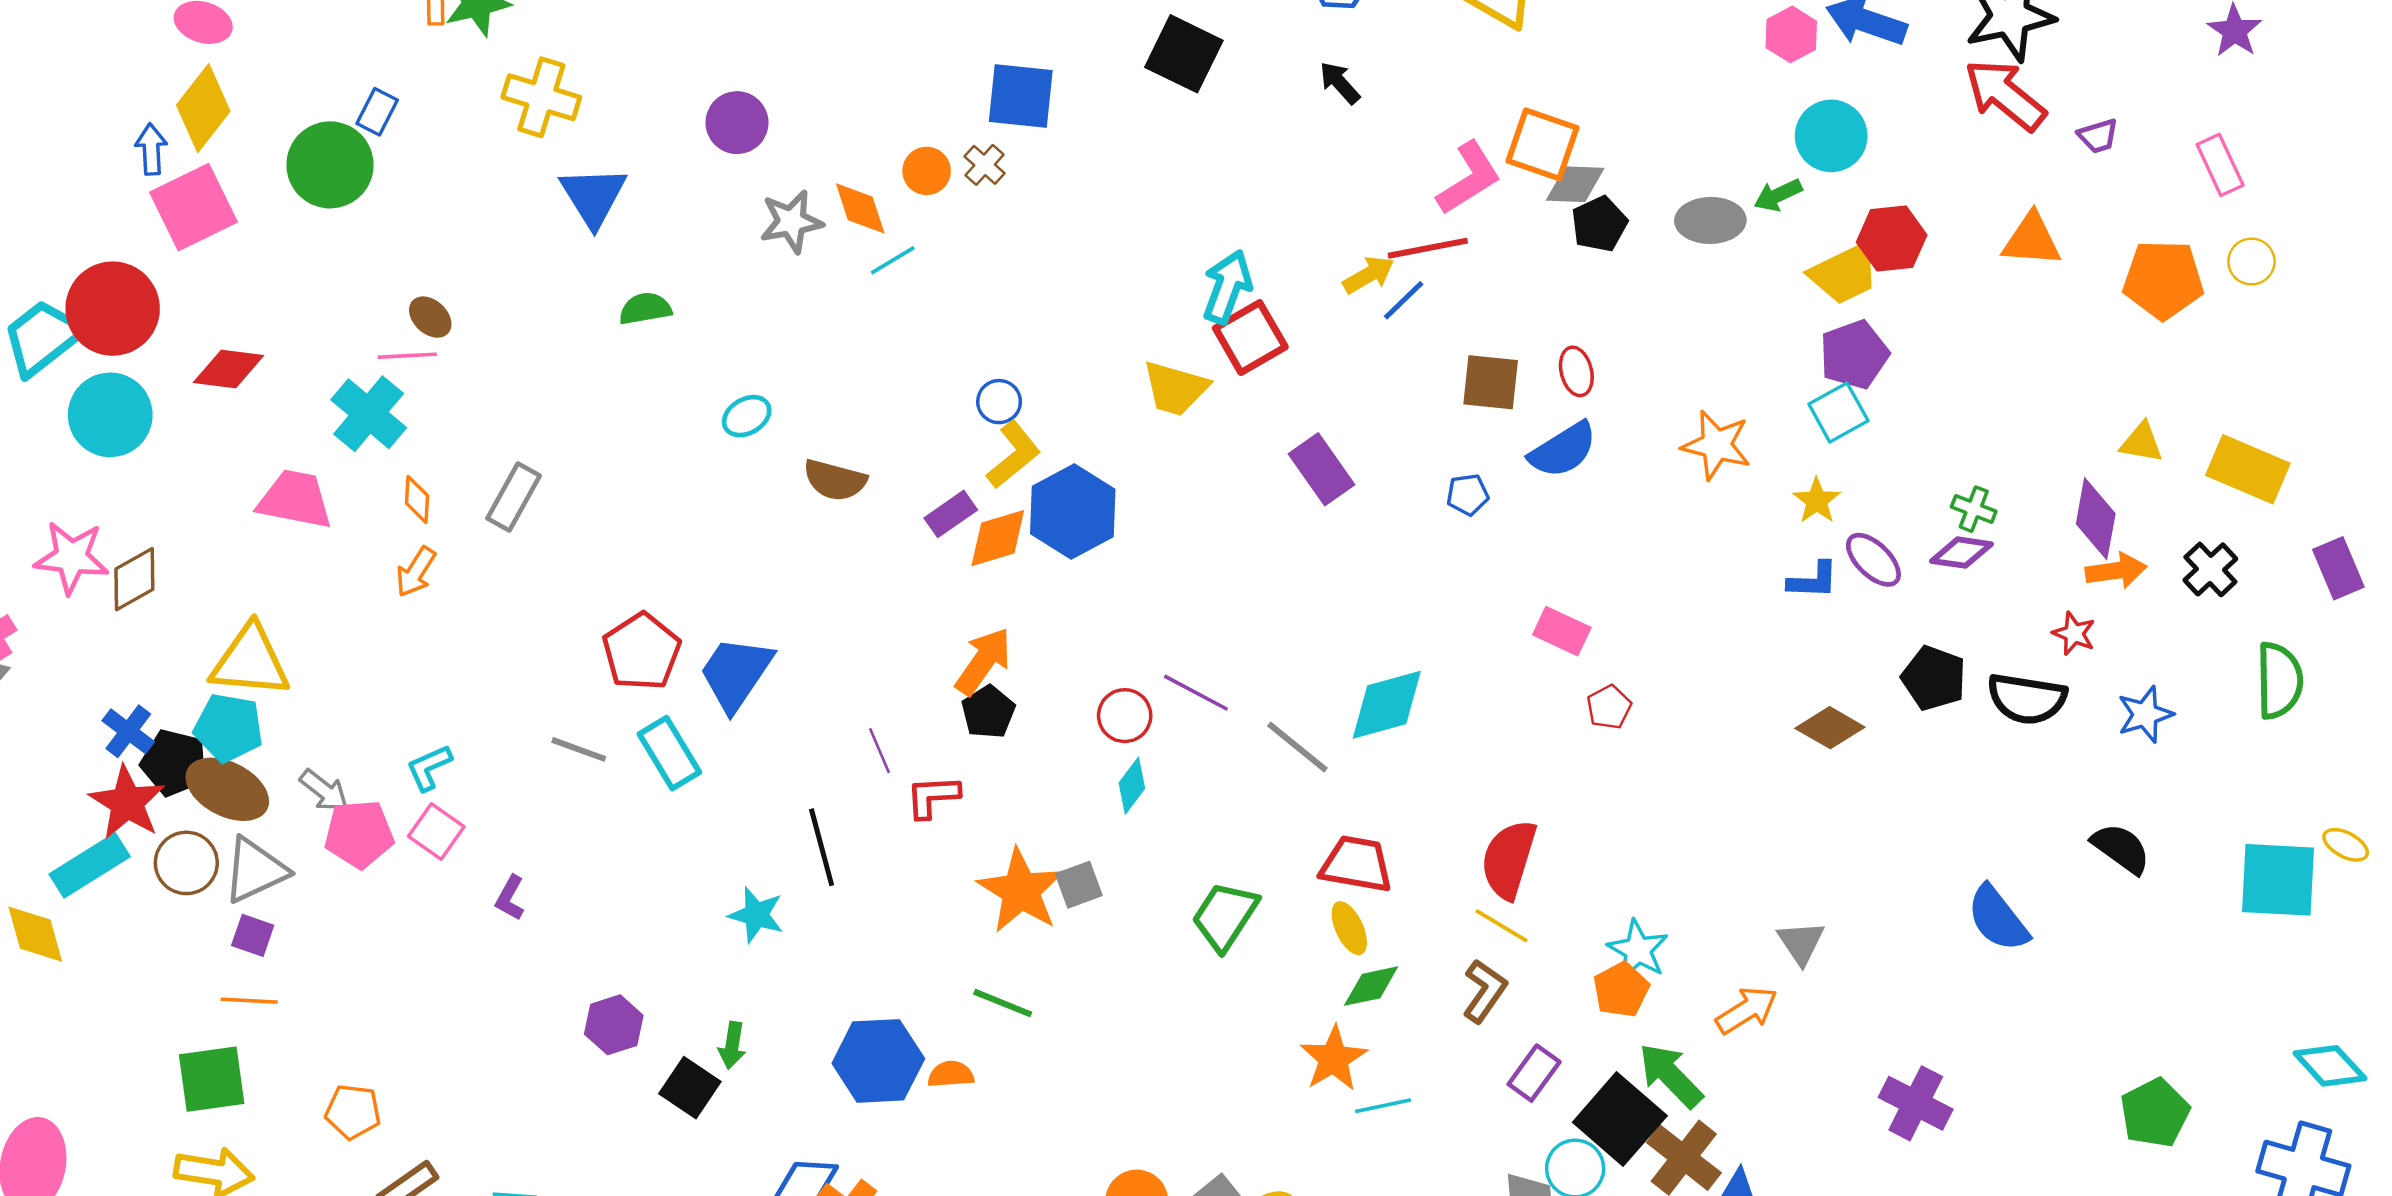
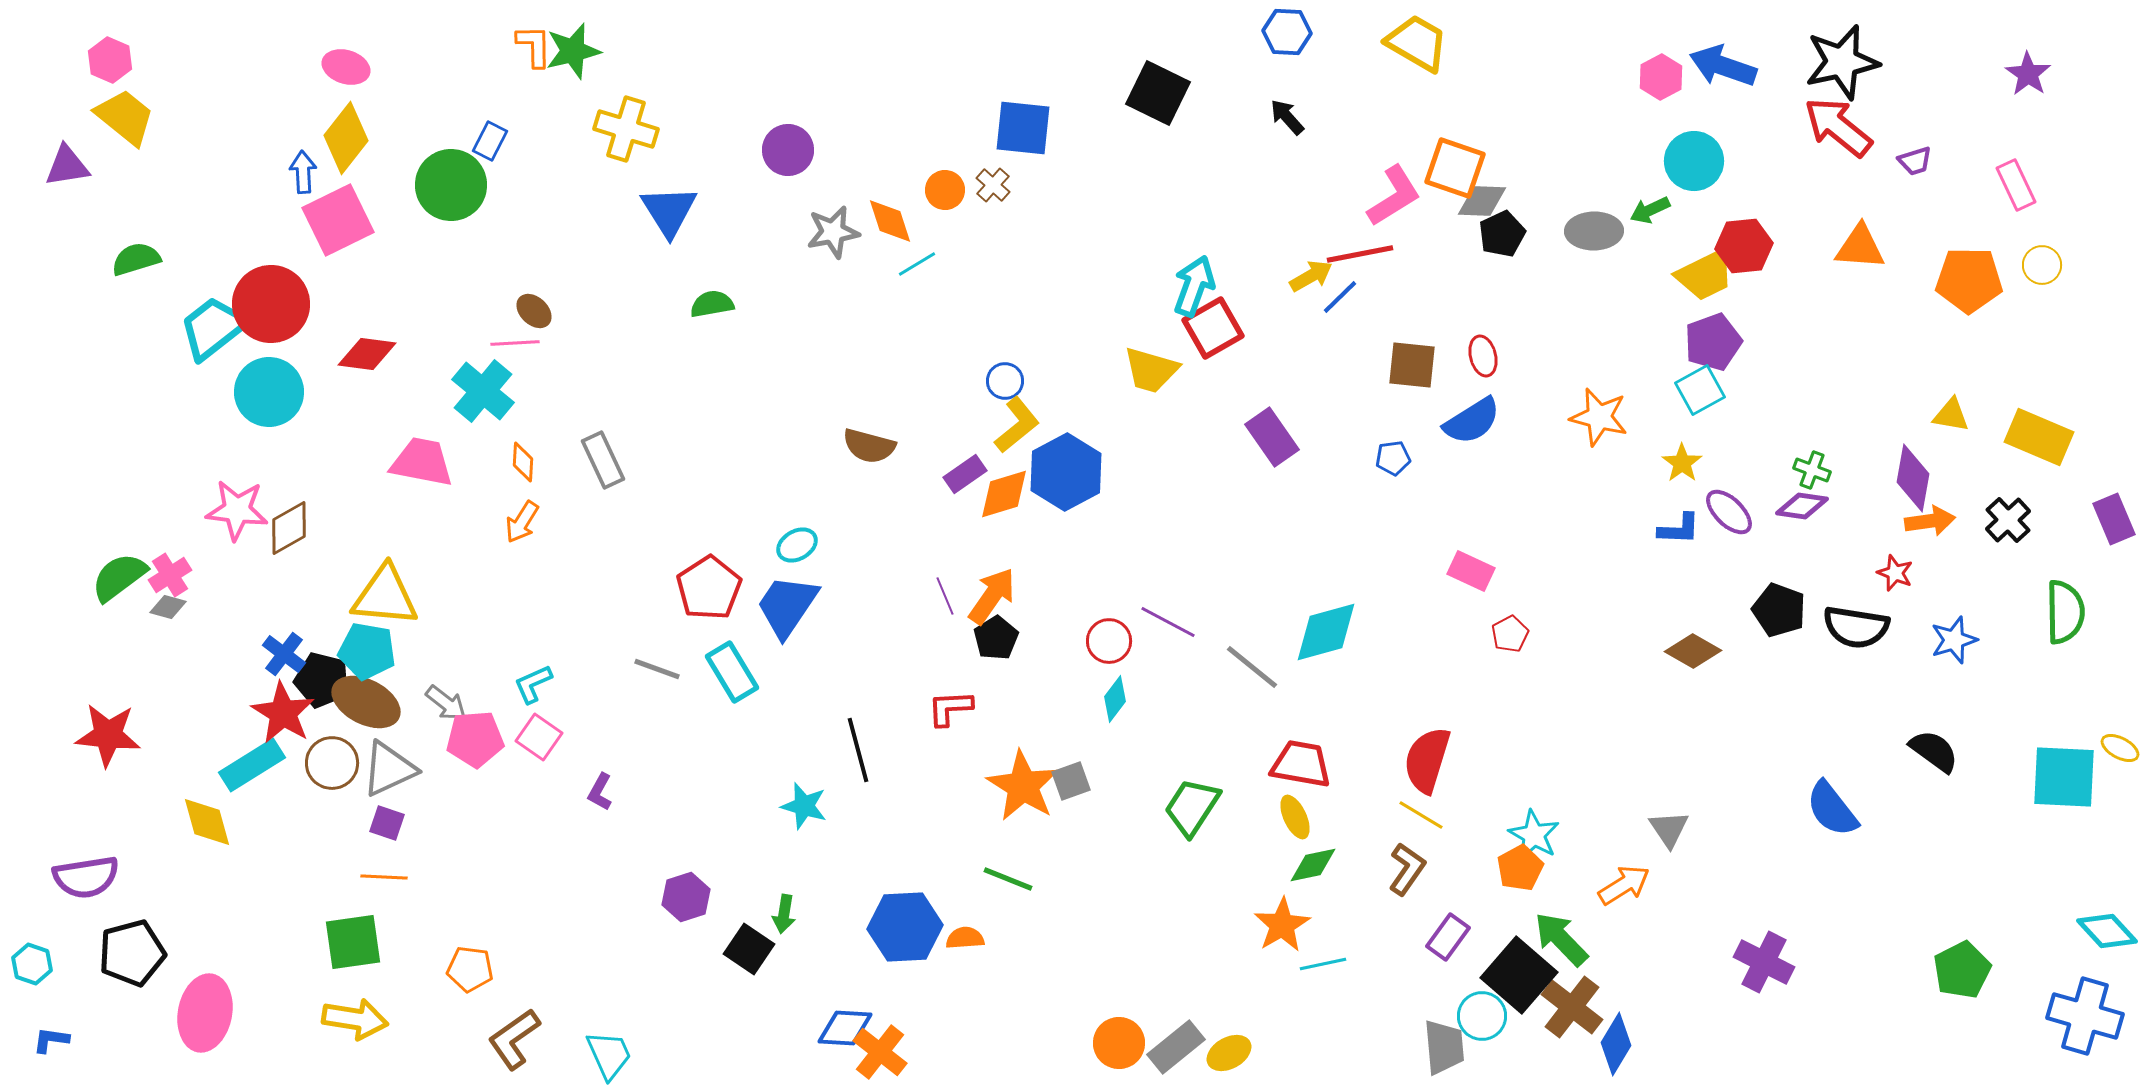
cyan ellipse: (747, 416) -> (797, 545), moved
gray rectangle: (514, 497) -> (603, 460), turned -54
purple line: (879, 751) -> (945, 596), moved

